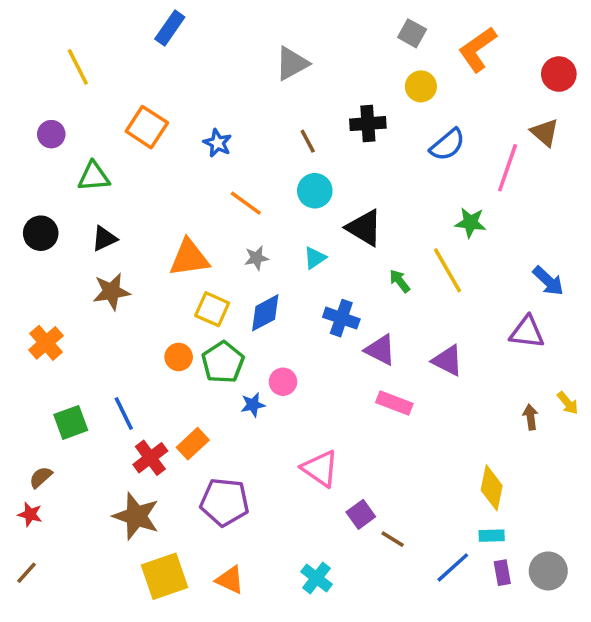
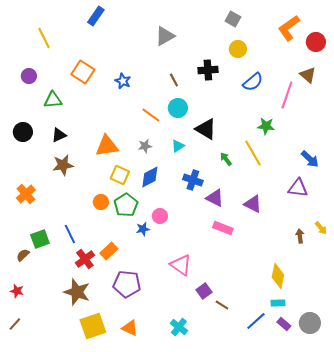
orange L-shape: (477, 49) -> (289, 28), moved
orange line: (246, 203) -> (151, 115), moved
brown semicircle: (41, 477) -> (23, 255), moved
purple rectangle: (502, 573) -> (284, 324), turned -40

